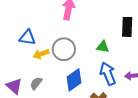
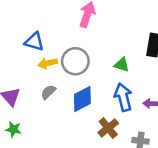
gray semicircle: (36, 83) -> (48, 92), moved

